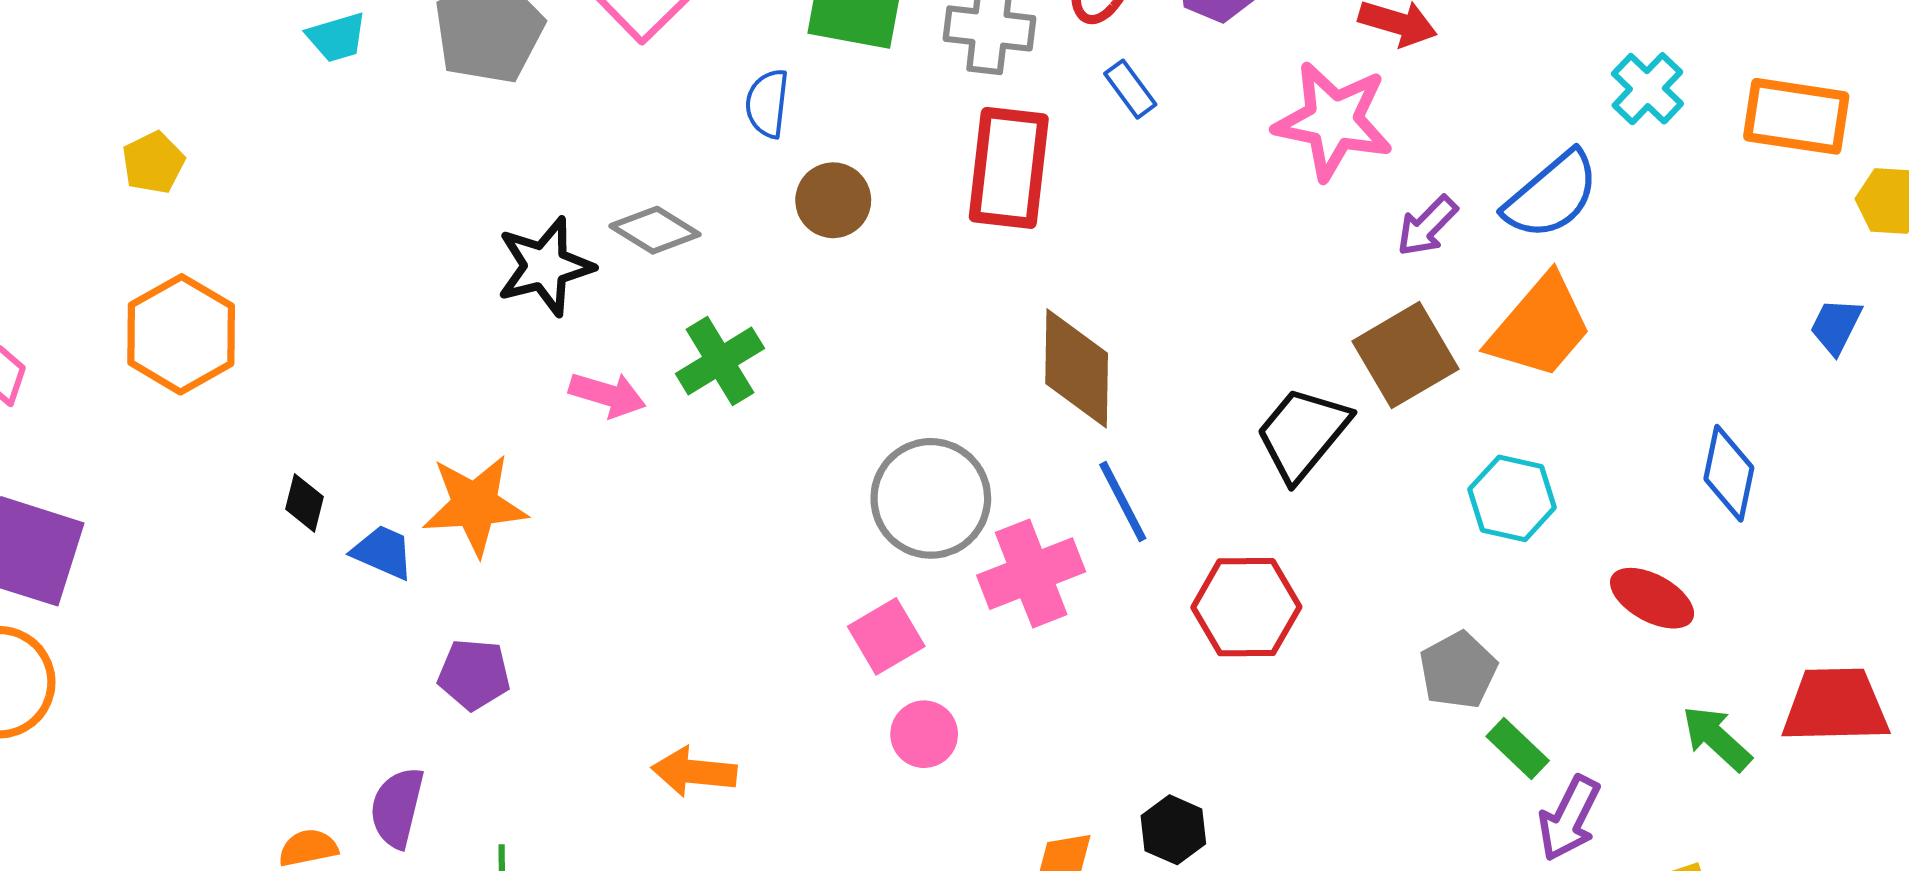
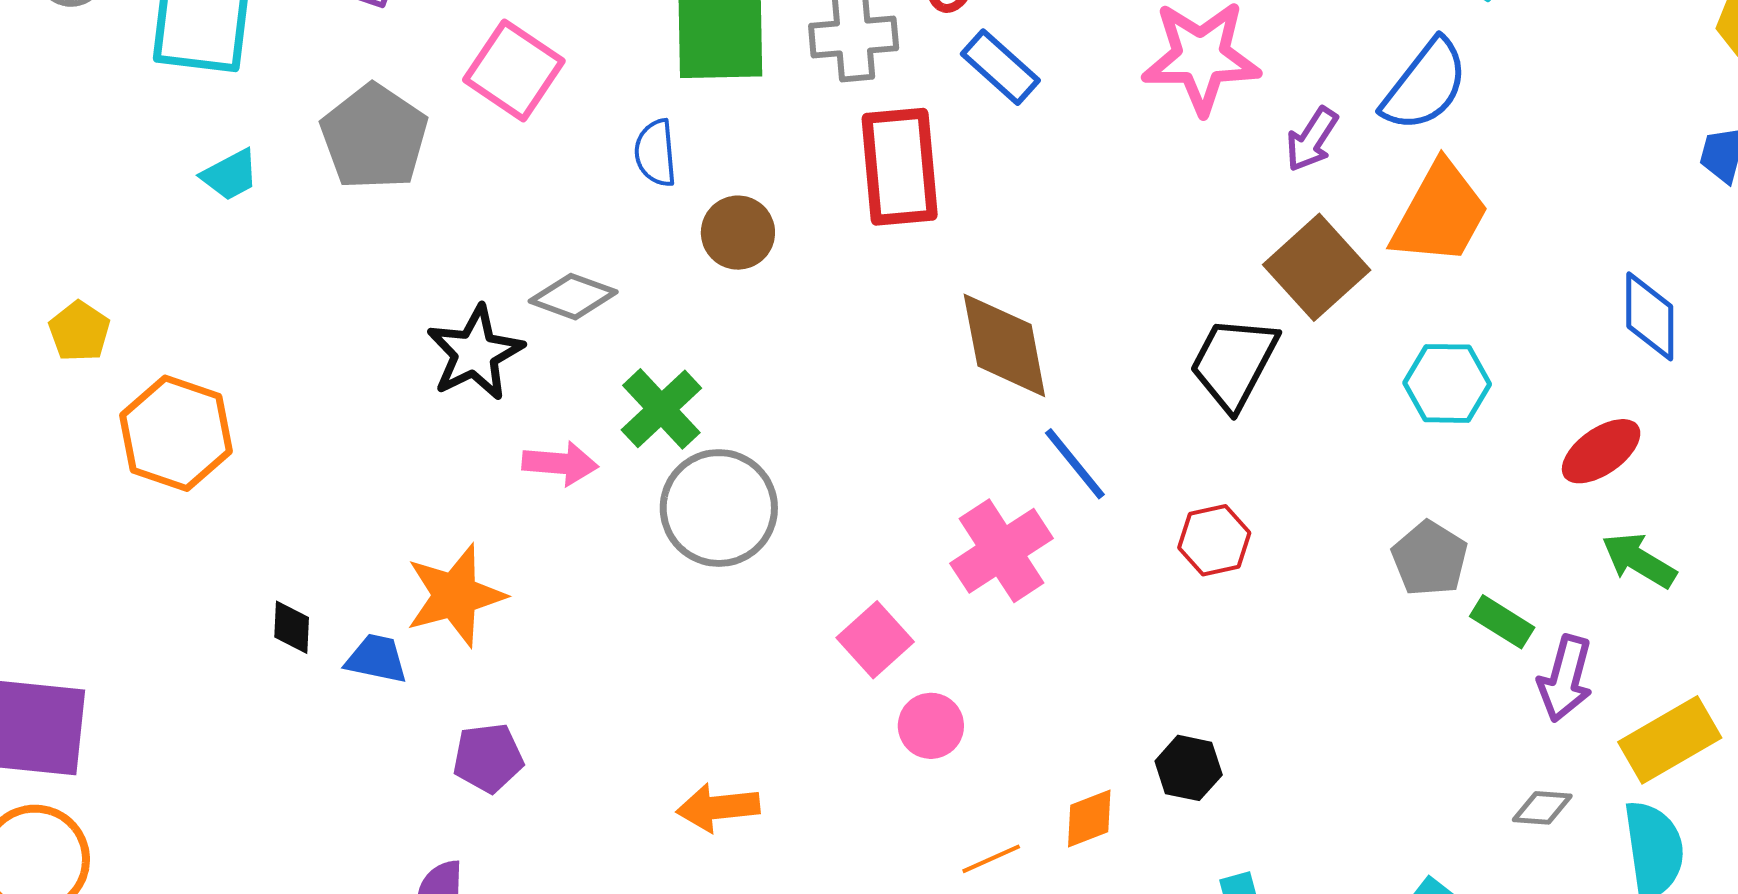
blue rectangle: (1130, 89) -> (1000, 67), size x1.4
orange hexagon: (181, 334) -> (176, 433), moved
gray circle: (931, 498) -> (719, 508), moved
red ellipse: (1652, 598) -> (1601, 451), turned -52
red hexagon: (1246, 607) -> (1214, 540), size x0.7
green arrow: (1717, 738) -> (1639, 560), moved

